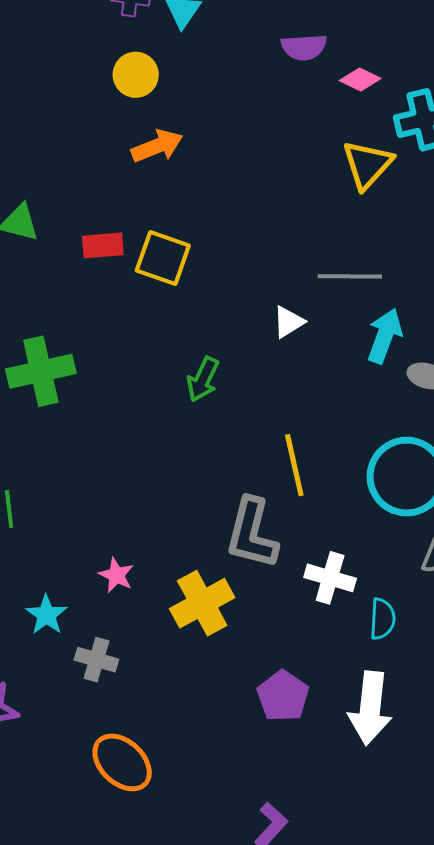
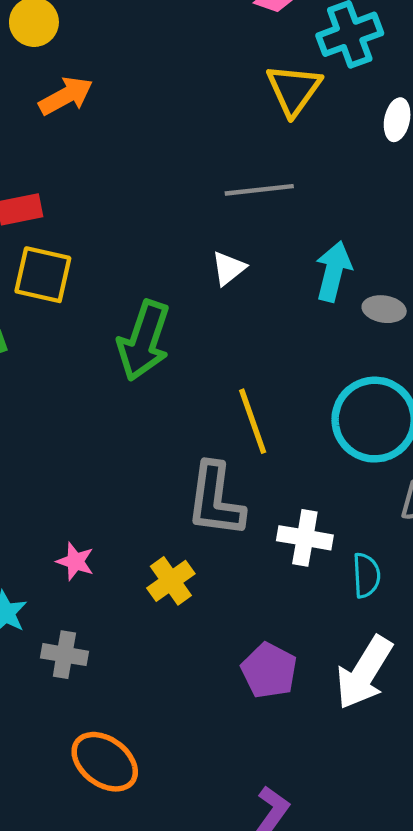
yellow square: (163, 258) -> (43, 275), moved
gray line: (350, 276) -> (259, 190), moved
green arrow: (203, 379) -> (144, 340), size x1.6
yellow cross: (202, 603) -> (171, 581), size x0.7
white arrow: (370, 708) -> (364, 673), turned 32

